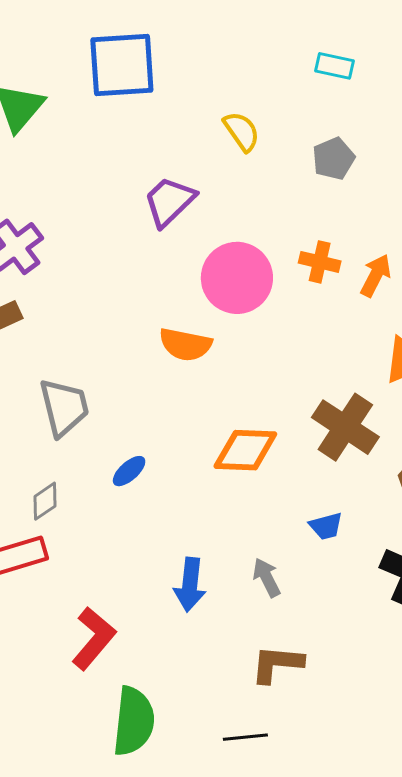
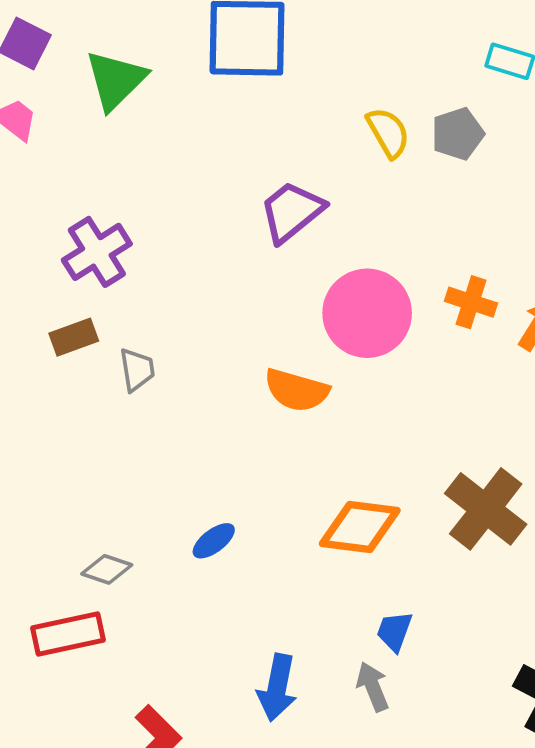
gray pentagon: (333, 159) -> (458, 134), moved
gray trapezoid: (64, 407) -> (137, 370), moved, size x0.6
gray diamond: (45, 501) -> (107, 569), turned 48
blue trapezoid: (326, 526) -> (394, 631), moved, turned 120

